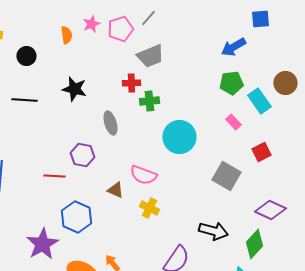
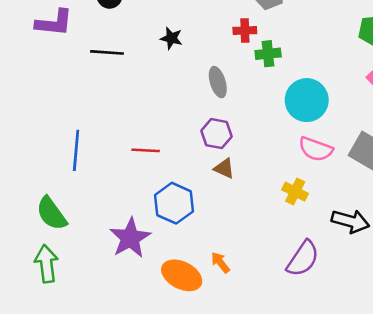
black star: (74, 89) -> (171, 38), size x0.7
purple hexagon: (82, 155) -> (216, 134), moved
pink semicircle: (143, 175) -> (316, 149), moved
yellow cross: (149, 208) -> (295, 192), moved

